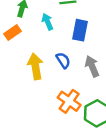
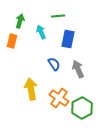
orange rectangle: (12, 33) -> (12, 41), turned -40
yellow arrow: (35, 66) -> (31, 89), moved

